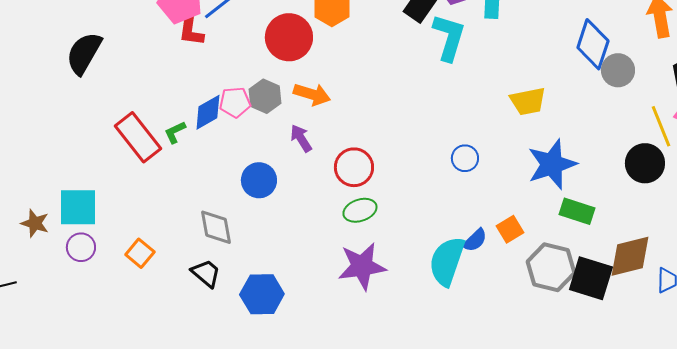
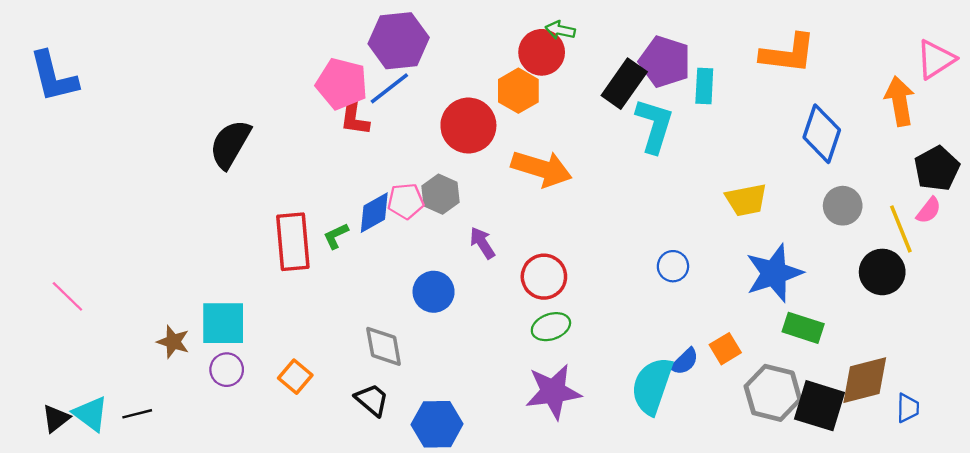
gray circle: (618, 70) -> (843, 206), moved
orange arrow: (312, 94) -> (542, 169), moved, size x1.4
red rectangle: (138, 137) -> (293, 242), turned 33

